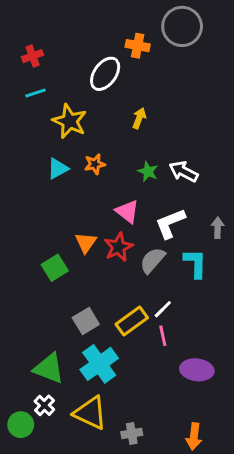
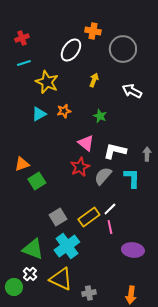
gray circle: (182, 26) -> (123, 49), moved
white arrow: (184, 171) -> (132, 91), moved
white L-shape: (170, 223) -> (115, 151), turned 35
orange triangle: (86, 243) -> (22, 164), moved, turned 35

